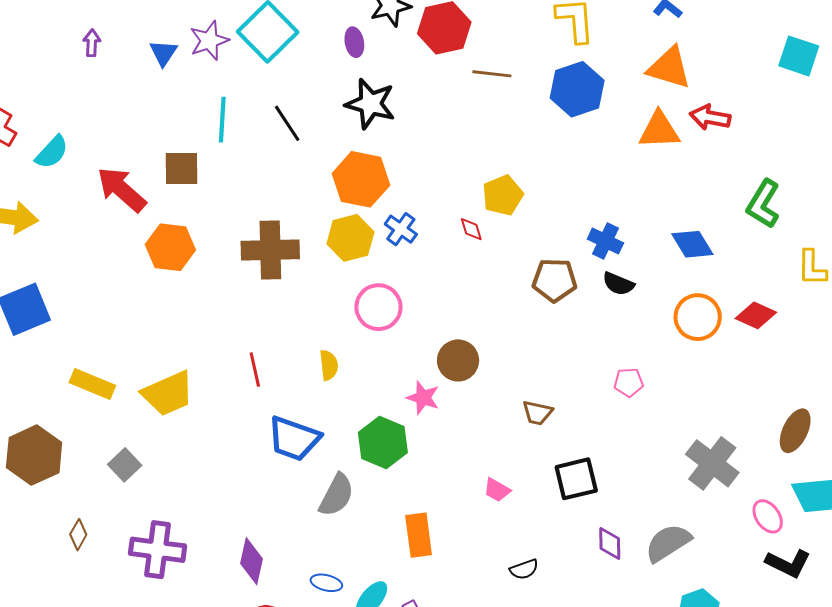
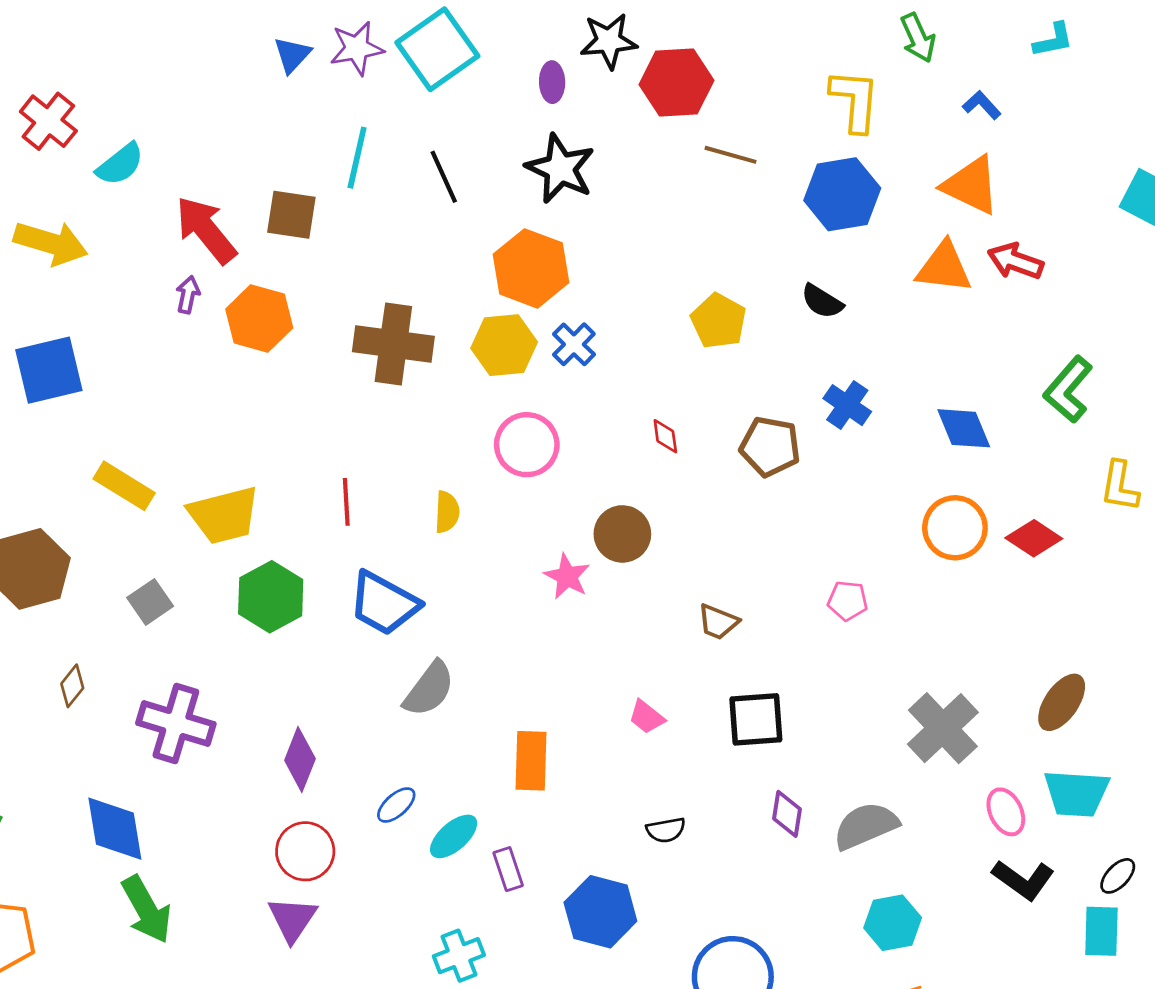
purple arrow: (92, 43) -> (188, 295), moved
yellow pentagon: (503, 195) -> (719, 321), turned -30
red diamond: (471, 229) -> (665, 436), moved
black semicircle: (618, 284) -> (822, 301), moved
green hexagon: (383, 443) -> (271, 597), moved
blue ellipse: (326, 583) -> (396, 805), turned -64

